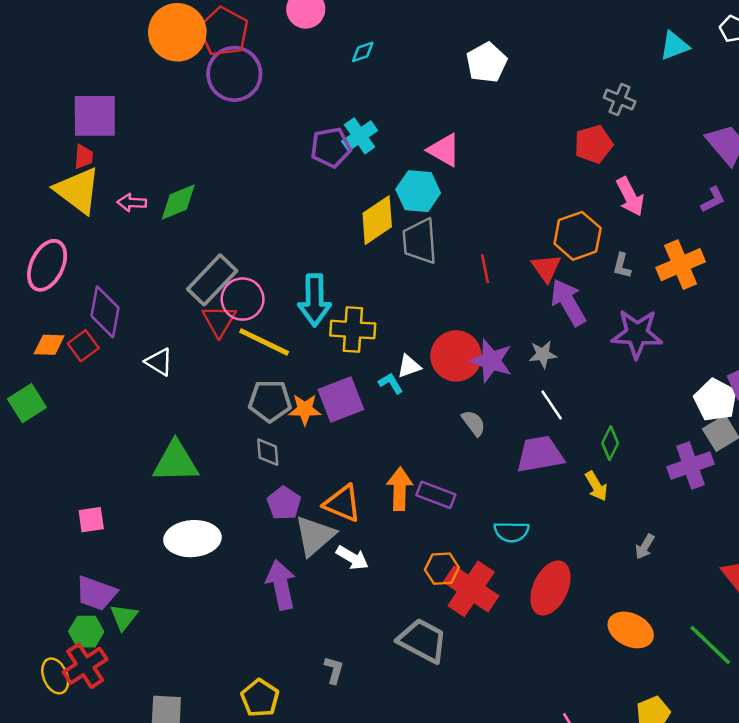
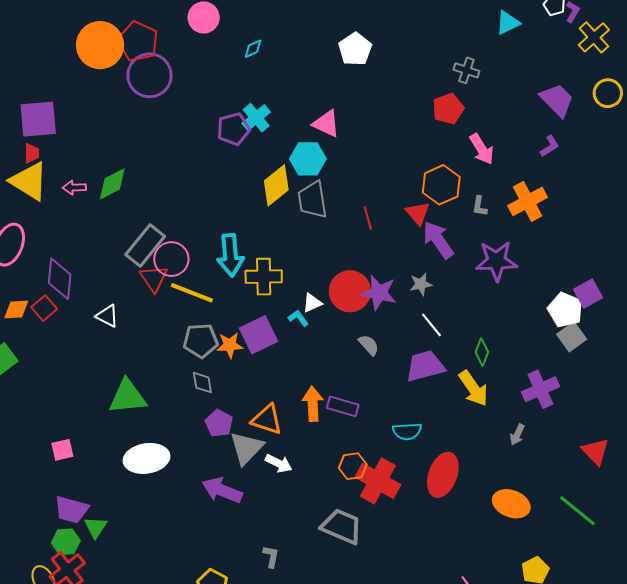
purple cross: (690, 465) -> (540, 389), moved
yellow arrow: (596, 486) -> (473, 388), size x1.5
purple arrow: (281, 585) -> (222, 490), turned -51

